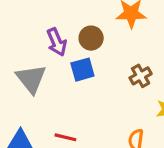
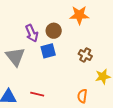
brown cross: (141, 76) -> (85, 55), turned -32

